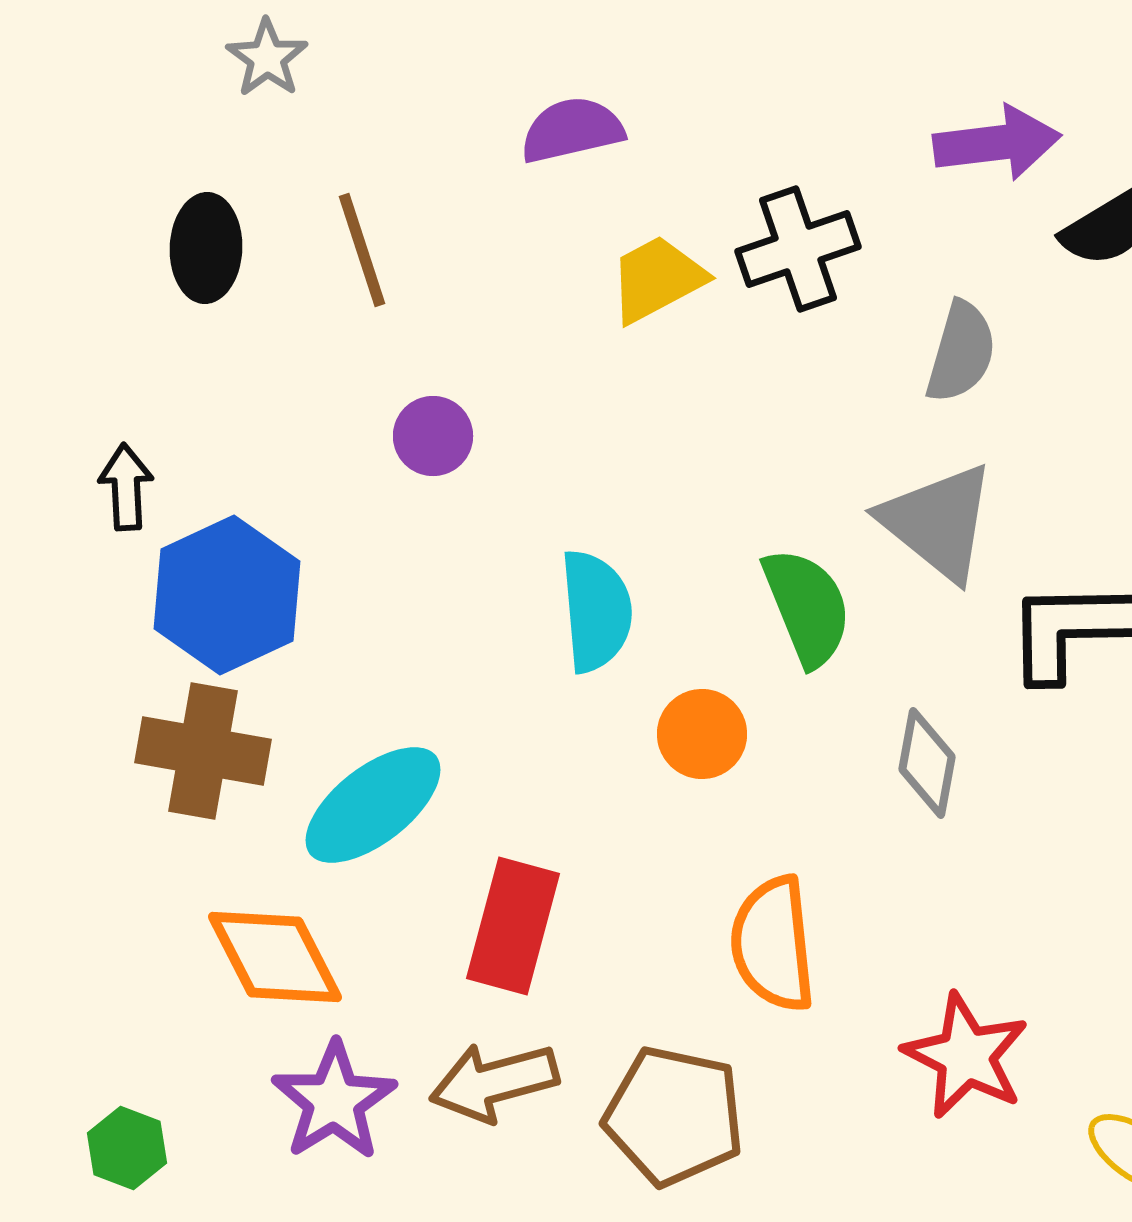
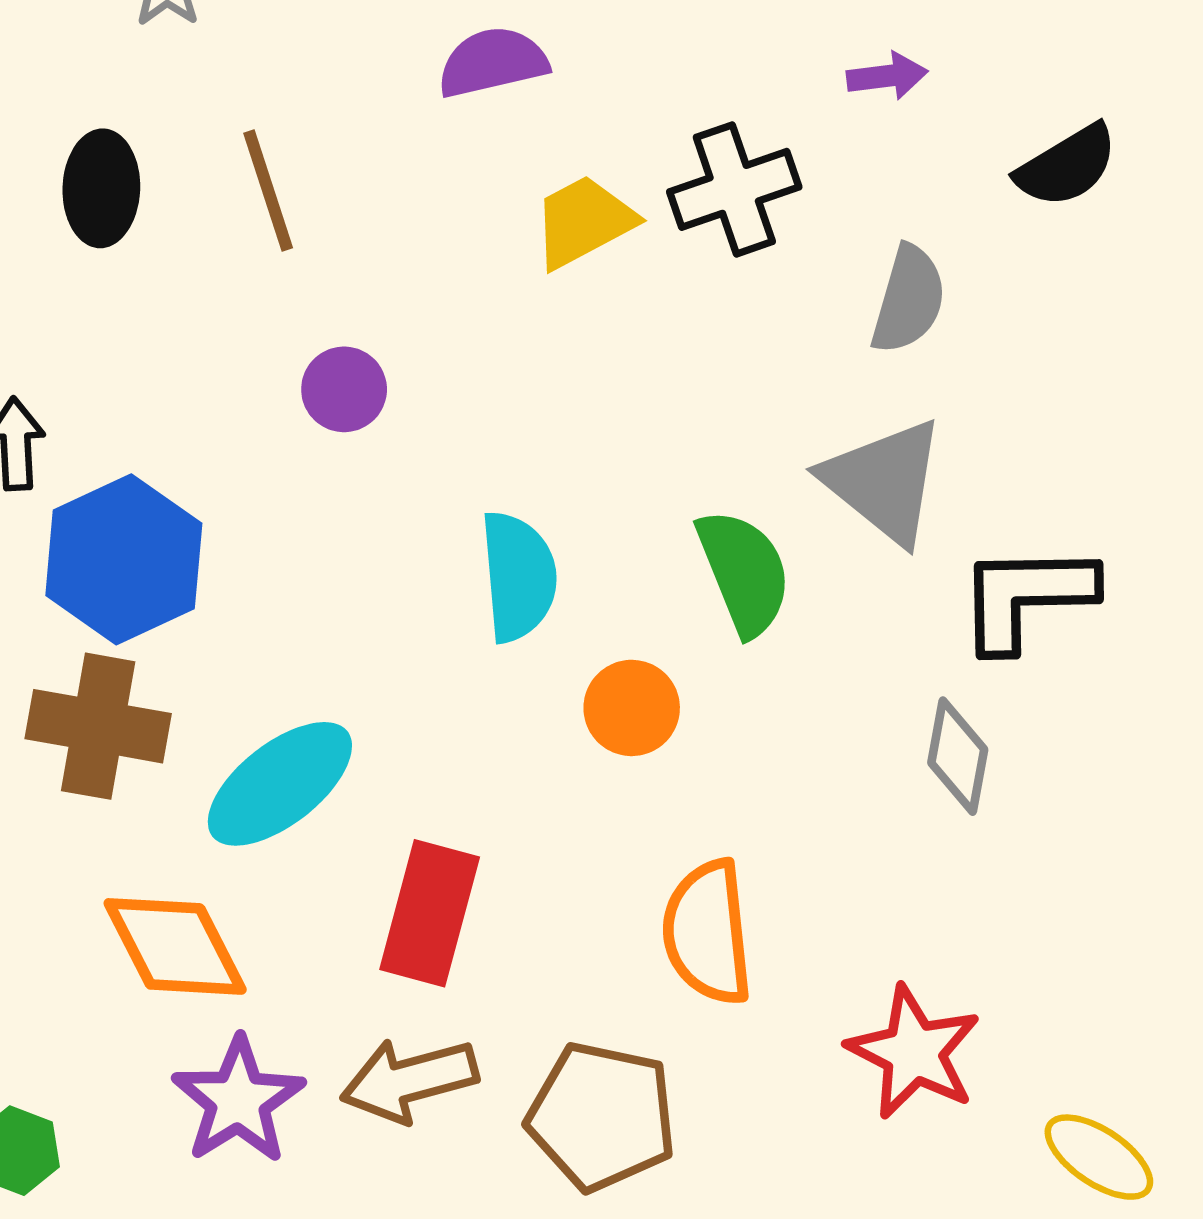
purple arrow: (997, 143) -> (887, 76), moved, size x0.6
gray diamond: (927, 763) -> (958, 756), moved

